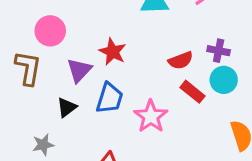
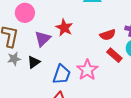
blue trapezoid: (110, 98) -> (62, 74), moved
gray star: (43, 145) -> (14, 59), moved

